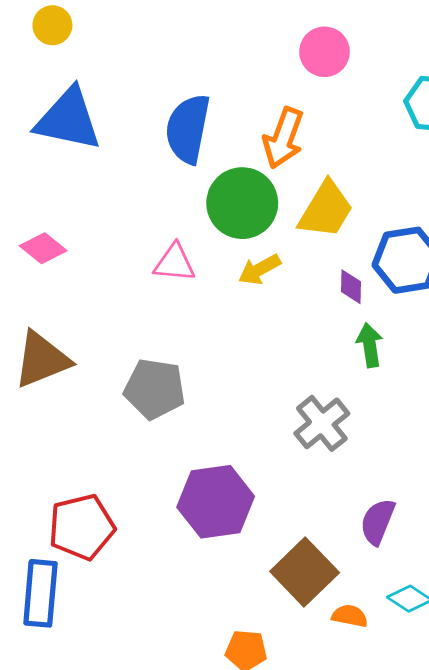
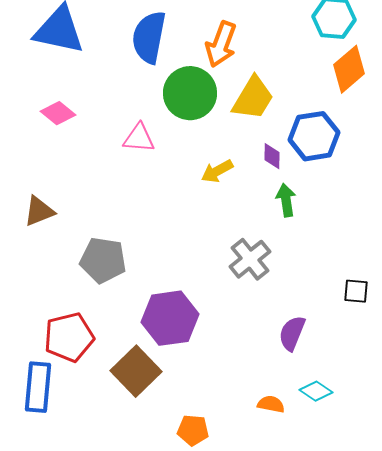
pink diamond: (43, 248) -> (58, 113), moved
yellow arrow: (259, 269) -> (217, 171), moved
brown triangle: (42, 360) -> (39, 211), size x0.7
gray pentagon: (155, 389) -> (103, 260), moved
brown square: (305, 572) -> (136, 371), moved

